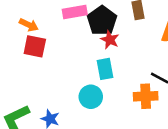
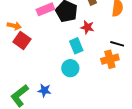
red star: (110, 40) -> (87, 27), moved
red square: (35, 46) -> (22, 40), turned 36

